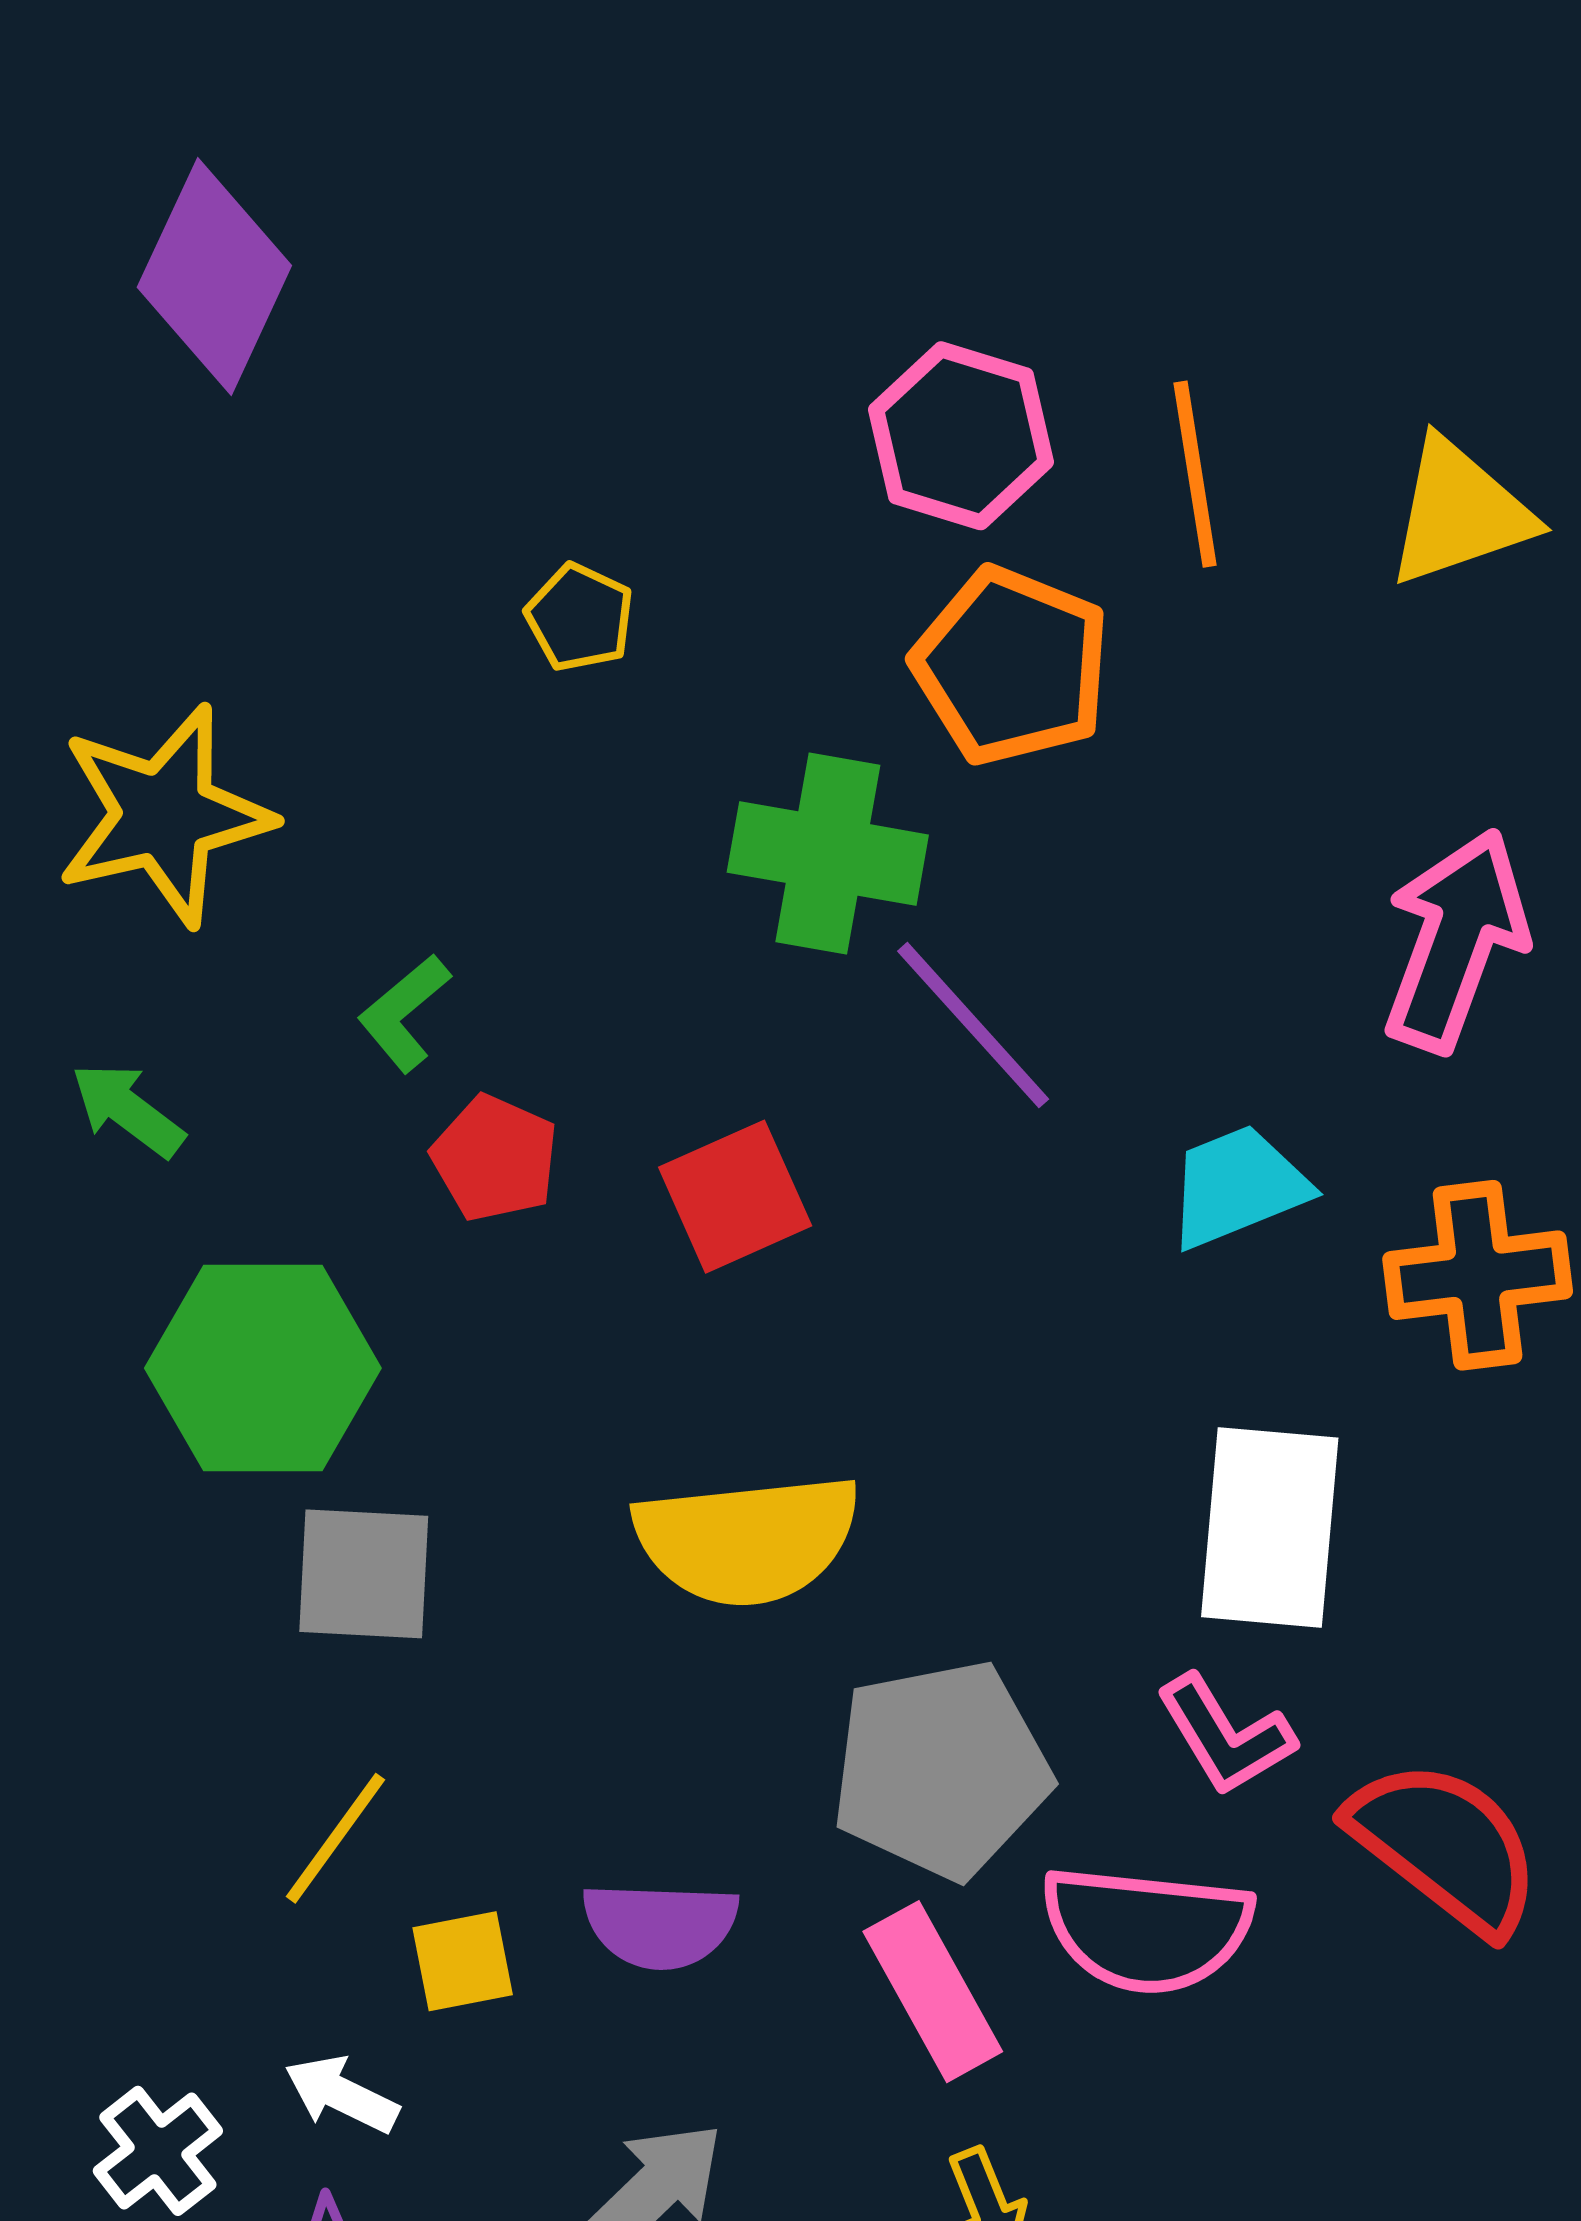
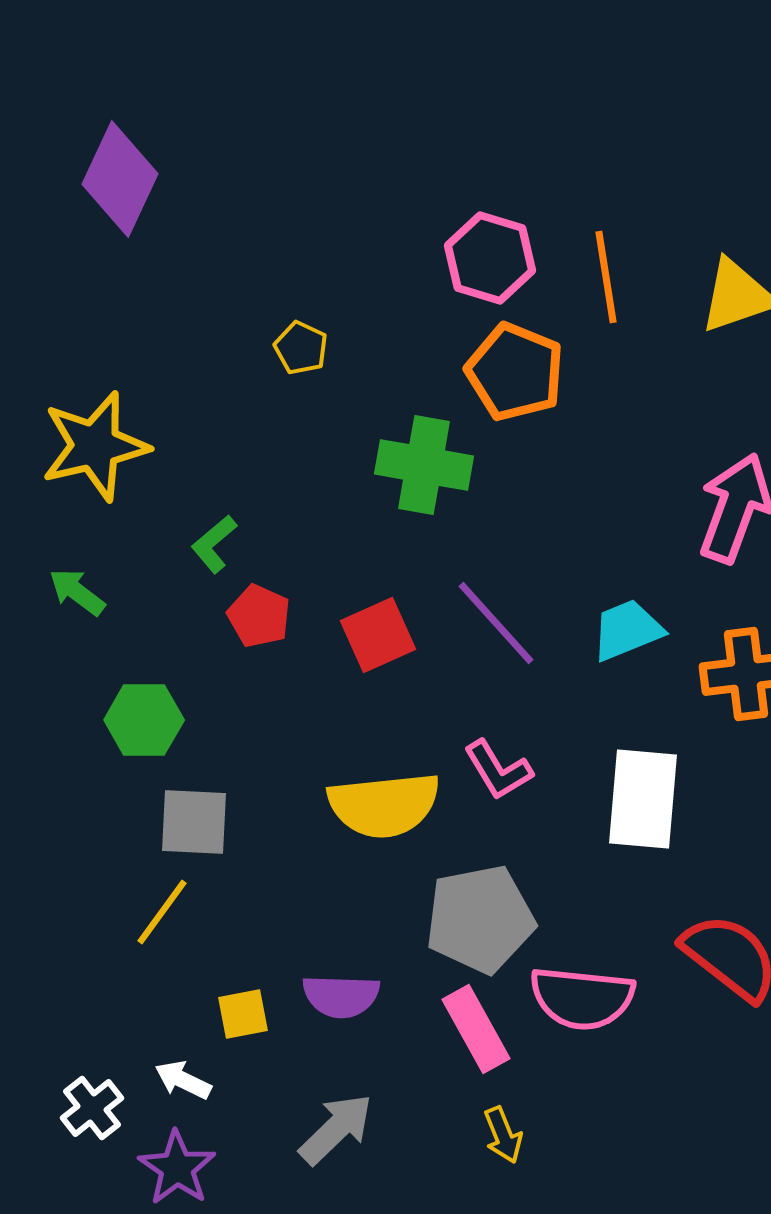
purple line: (973, 1025) -> (496, 623), moved
green hexagon: (263, 1368) -> (144, 720), size x0.7
pink L-shape: (1225, 1735) -> (498, 770), moved
yellow line: (336, 1838) -> (162, 912), moved

